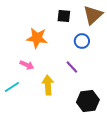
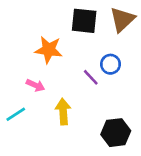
black square: (64, 16) -> (84, 21), size x1.5
blue circle: (82, 41) -> (110, 64), moved
purple line: (72, 67) -> (91, 77), moved

